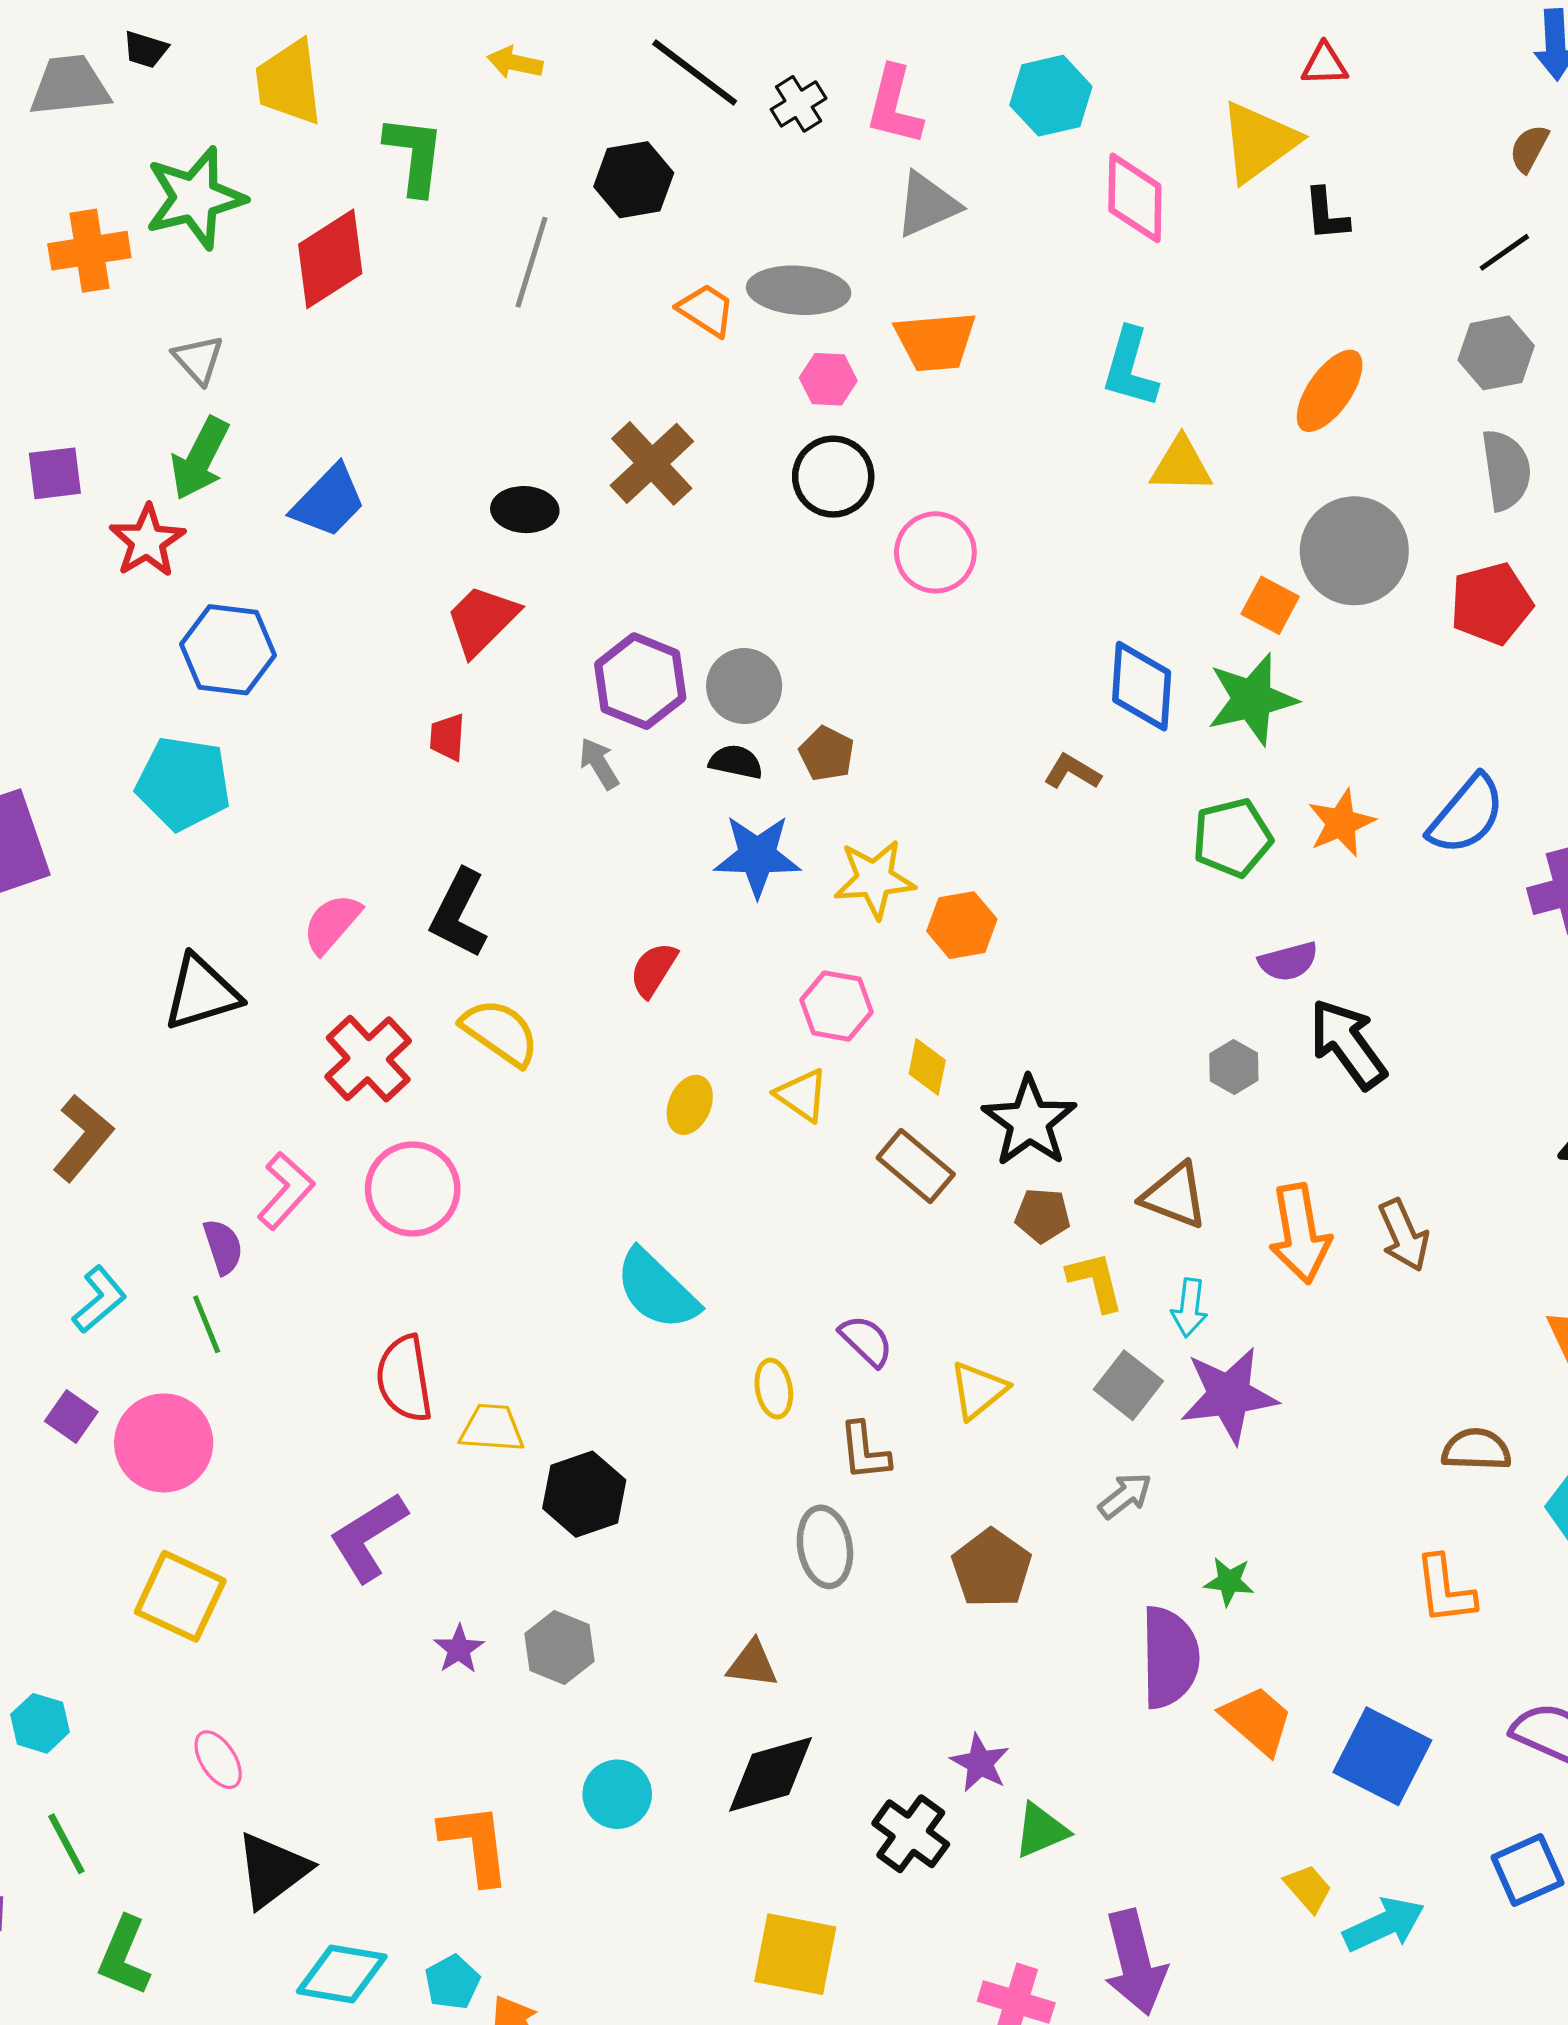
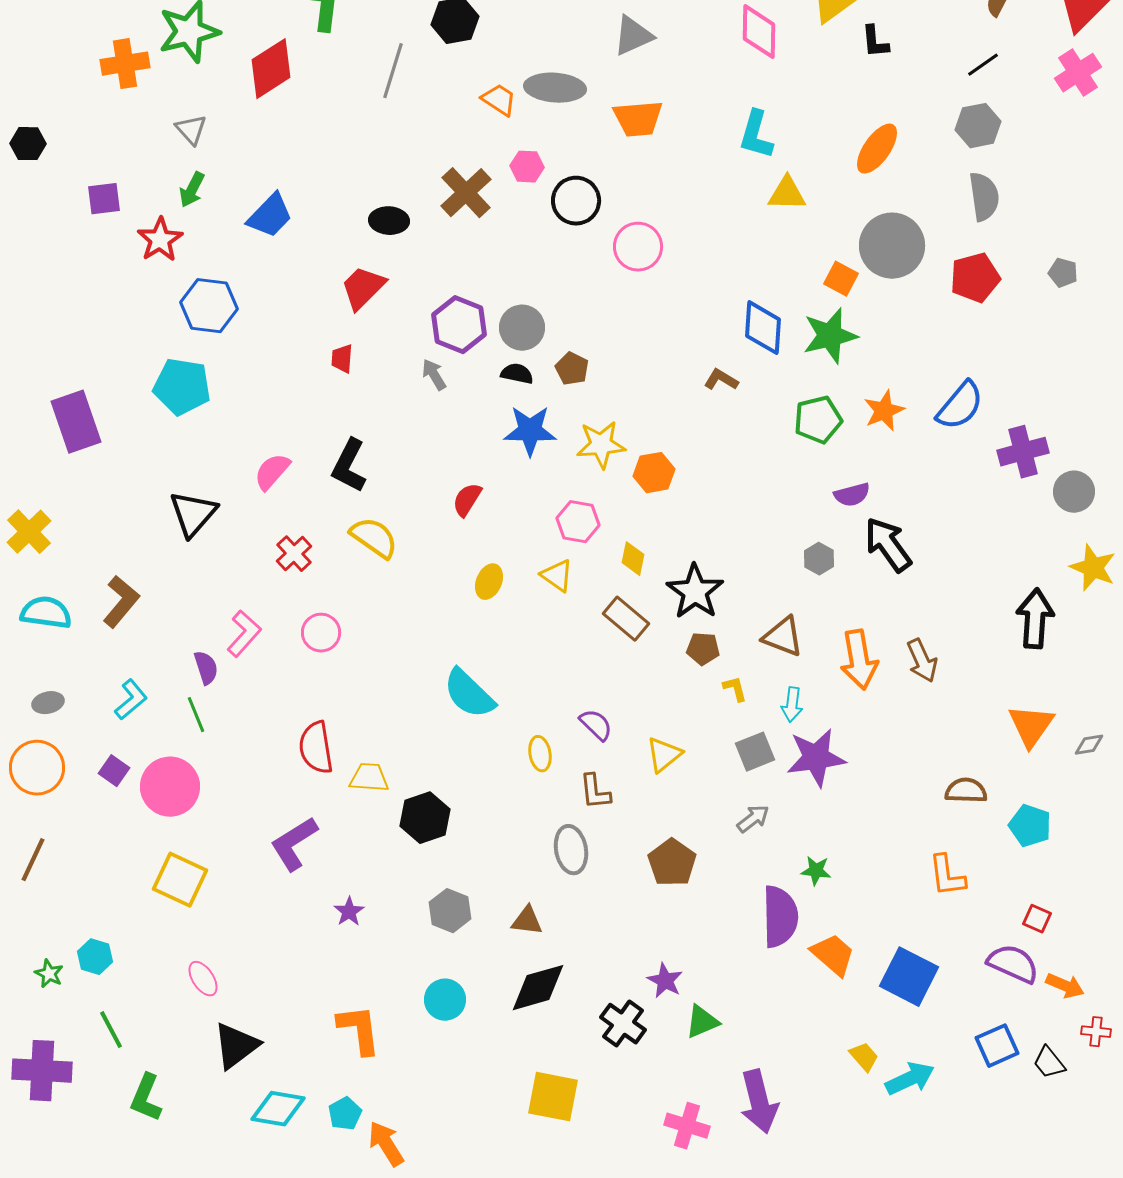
pink hexagon: (828, 379) -> (527, 167), moved
green arrow: (200, 458) -> (192, 190), size x0.7
black triangle: (202, 993) -> (193, 514), turned -32
red cross: (368, 1059) -> (294, 554), size x0.7
pink circle: (413, 1189) -> (321, 633), size x0.7
yellow L-shape: (1095, 1281) -> (735, 689), size x0.7
gray square: (1128, 1385) -> (755, 752), turned 30
gray hexagon: (559, 1647) -> (450, 911), moved

